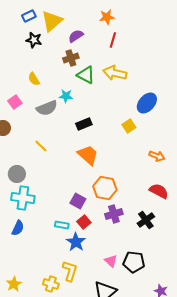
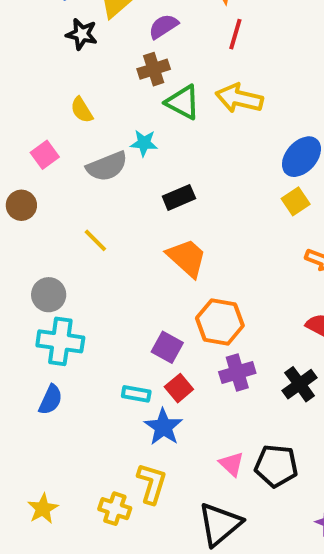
yellow square: (129, 126) -> (296, 201), moved

